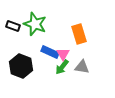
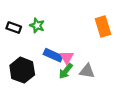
green star: (35, 24) -> (37, 25), size x0.6
orange rectangle: (79, 34) -> (103, 26), moved

